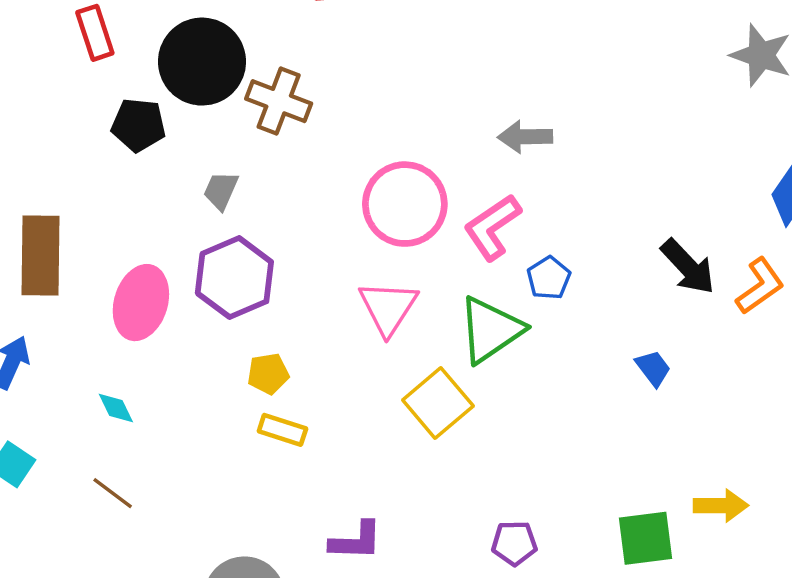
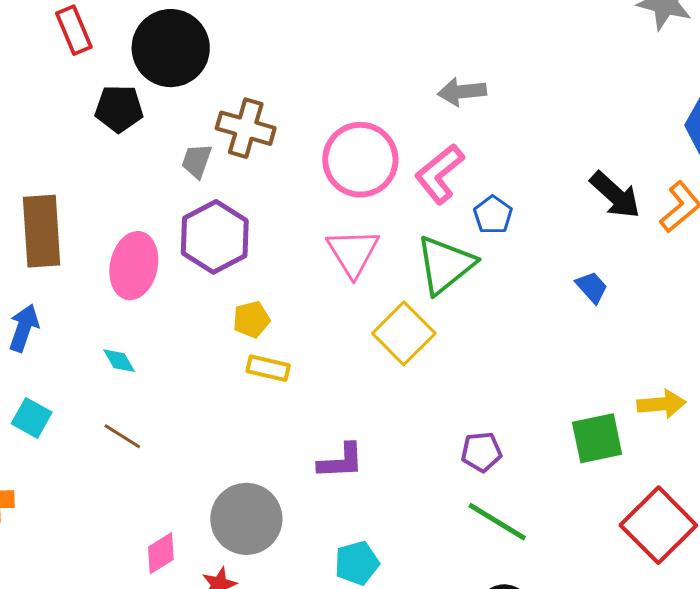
brown cross: (279, 101) -> (246, 128), moved

